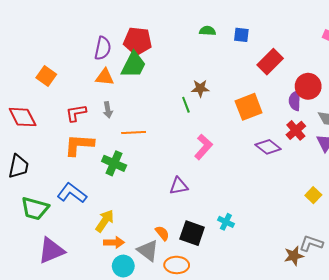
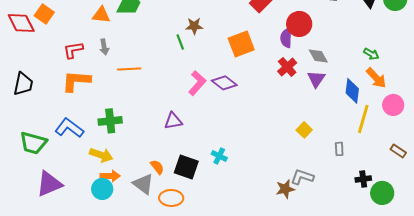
red diamond: (23, 117) -> (21, 23), moved
purple diamond: (268, 147) -> (224, 83), moved
green cross: (114, 163) -> (110, 121), moved, turned -30
black trapezoid: (18, 166) -> (23, 84), moved
yellow arrow: (105, 221) -> (101, 155), turned 75
cyan circle: (123, 266) -> (102, 189), moved

